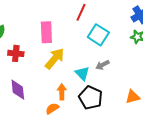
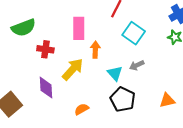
yellow arrow: (55, 59) -> (73, 69), moved
orange arrow: (62, 92) -> (95, 50), moved

